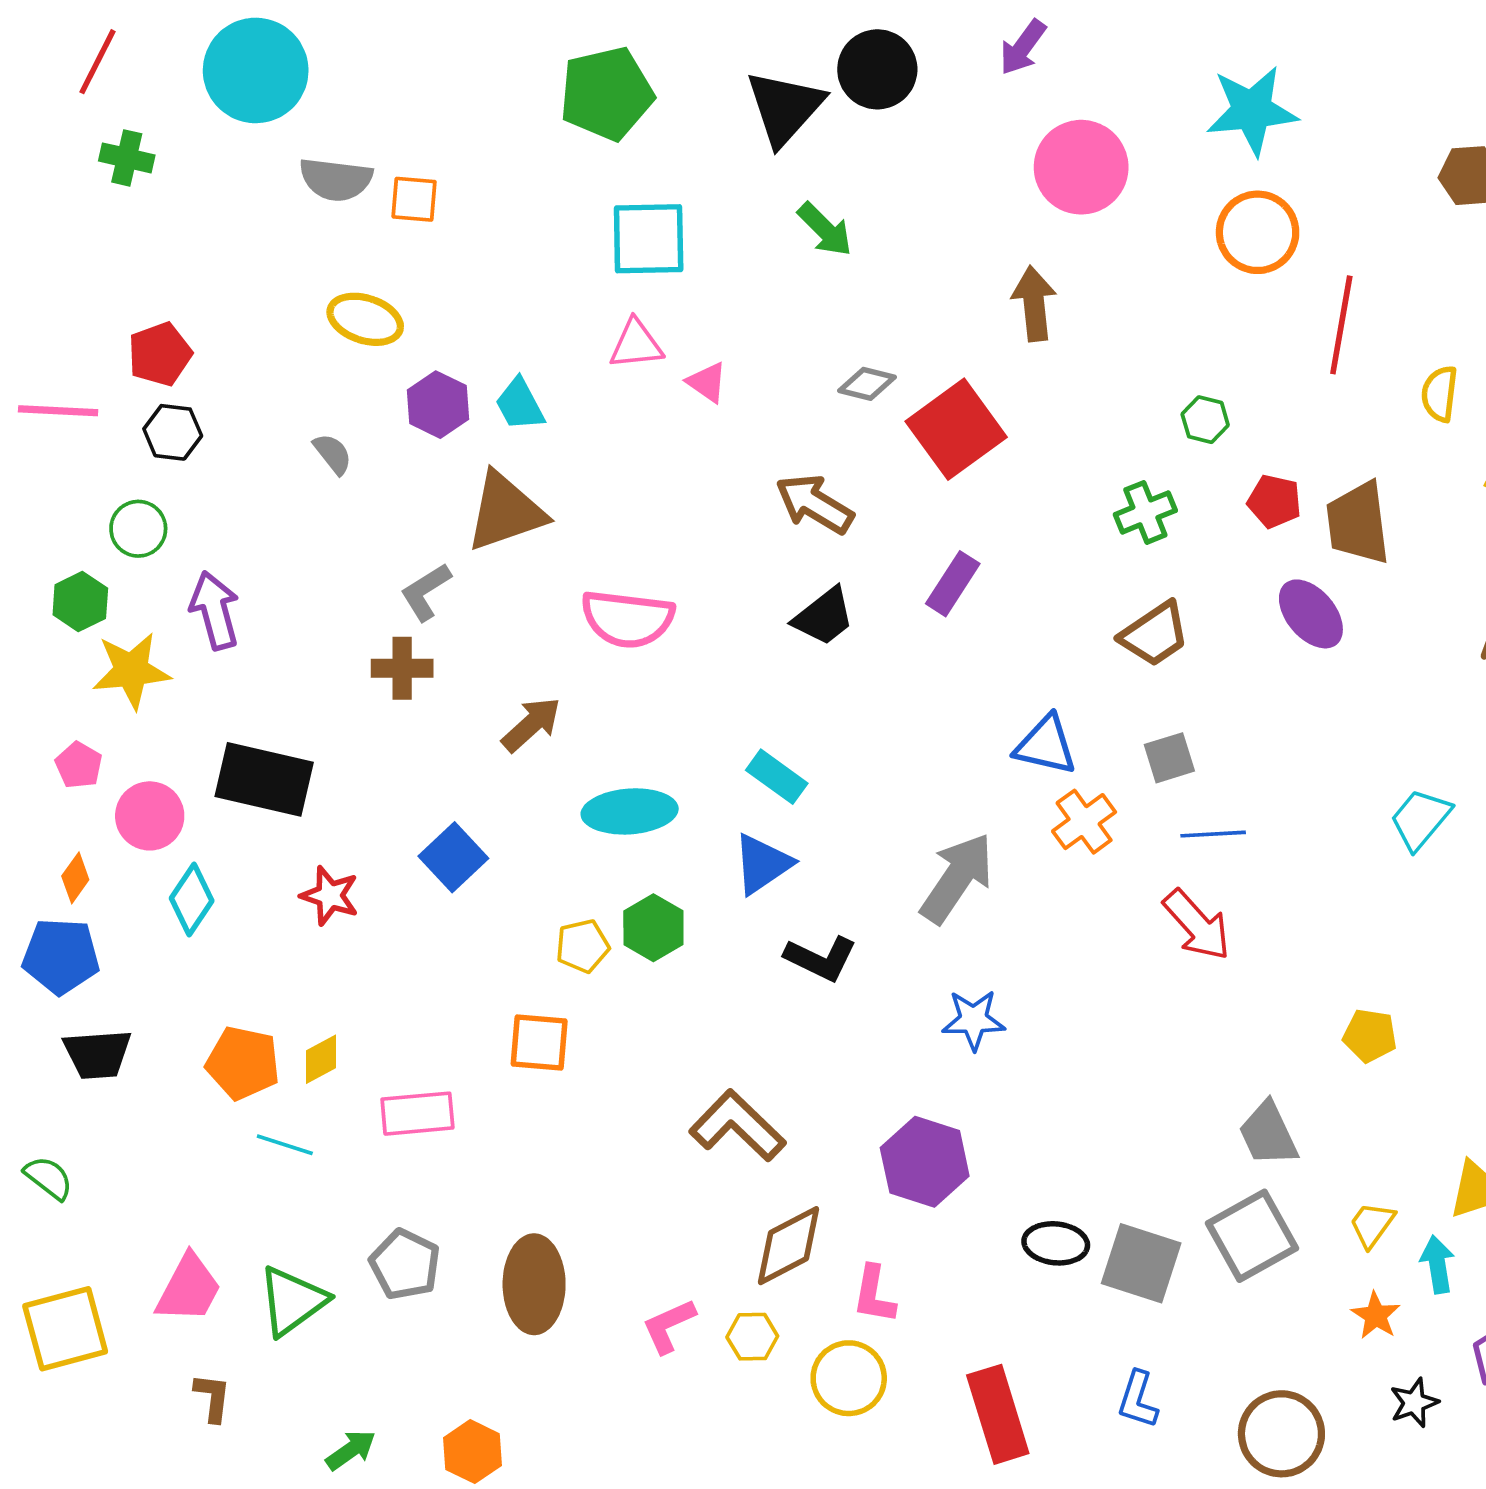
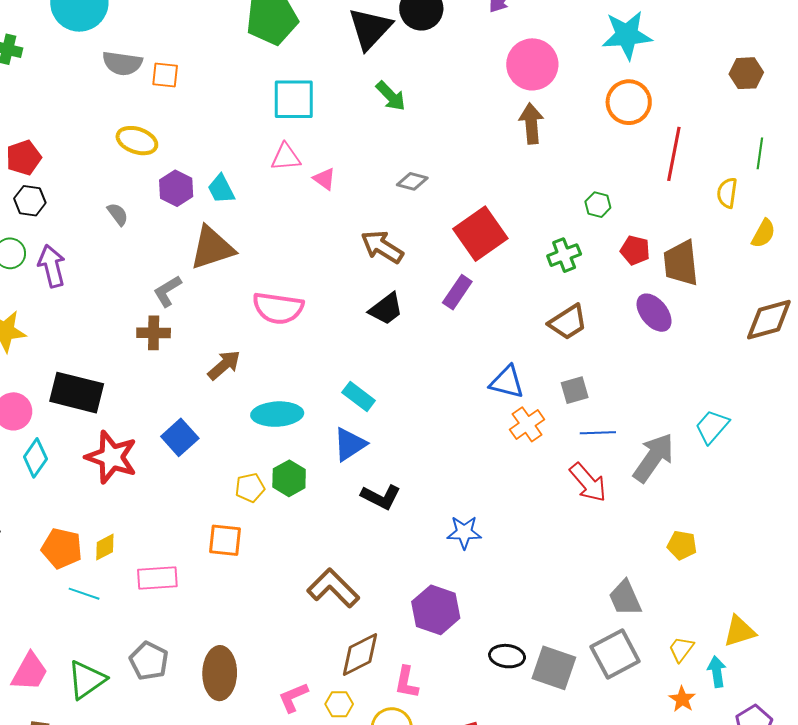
brown arrow: (1034, 304) -> (531, 123), moved
red square: (956, 429) -> (480, 234), moved
purple arrow: (215, 610) -> (52, 266), moved
gray arrow: (957, 878) -> (654, 458), moved
red star: (330, 896) -> (111, 457), size x1.6

